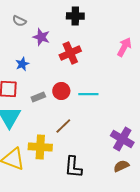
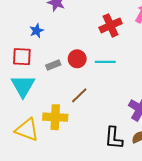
red cross: (70, 53) -> (111, 25), moved
black L-shape: (73, 167) -> (114, 138), moved

